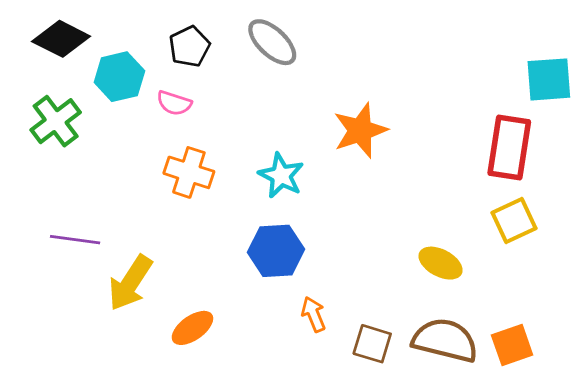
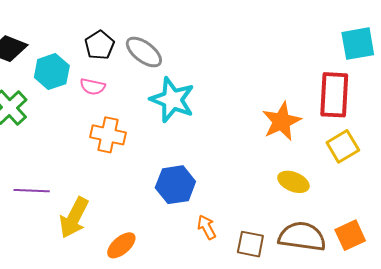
gray ellipse: (272, 42) -> (144, 52), moved
orange star: (360, 130) -> (281, 121), moved
cyan star: (281, 176) -> (172, 100), moved, size x1.4

